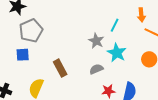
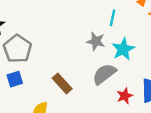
cyan star: (117, 53) -> (123, 49), turned 30
gray semicircle: (96, 69) -> (104, 74), size x1.5

